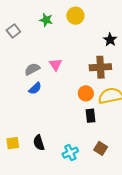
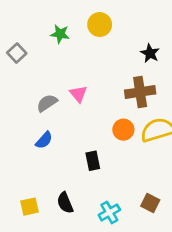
blue semicircle: (35, 88) -> (44, 140), moved
black rectangle: (91, 116) -> (93, 161), moved

